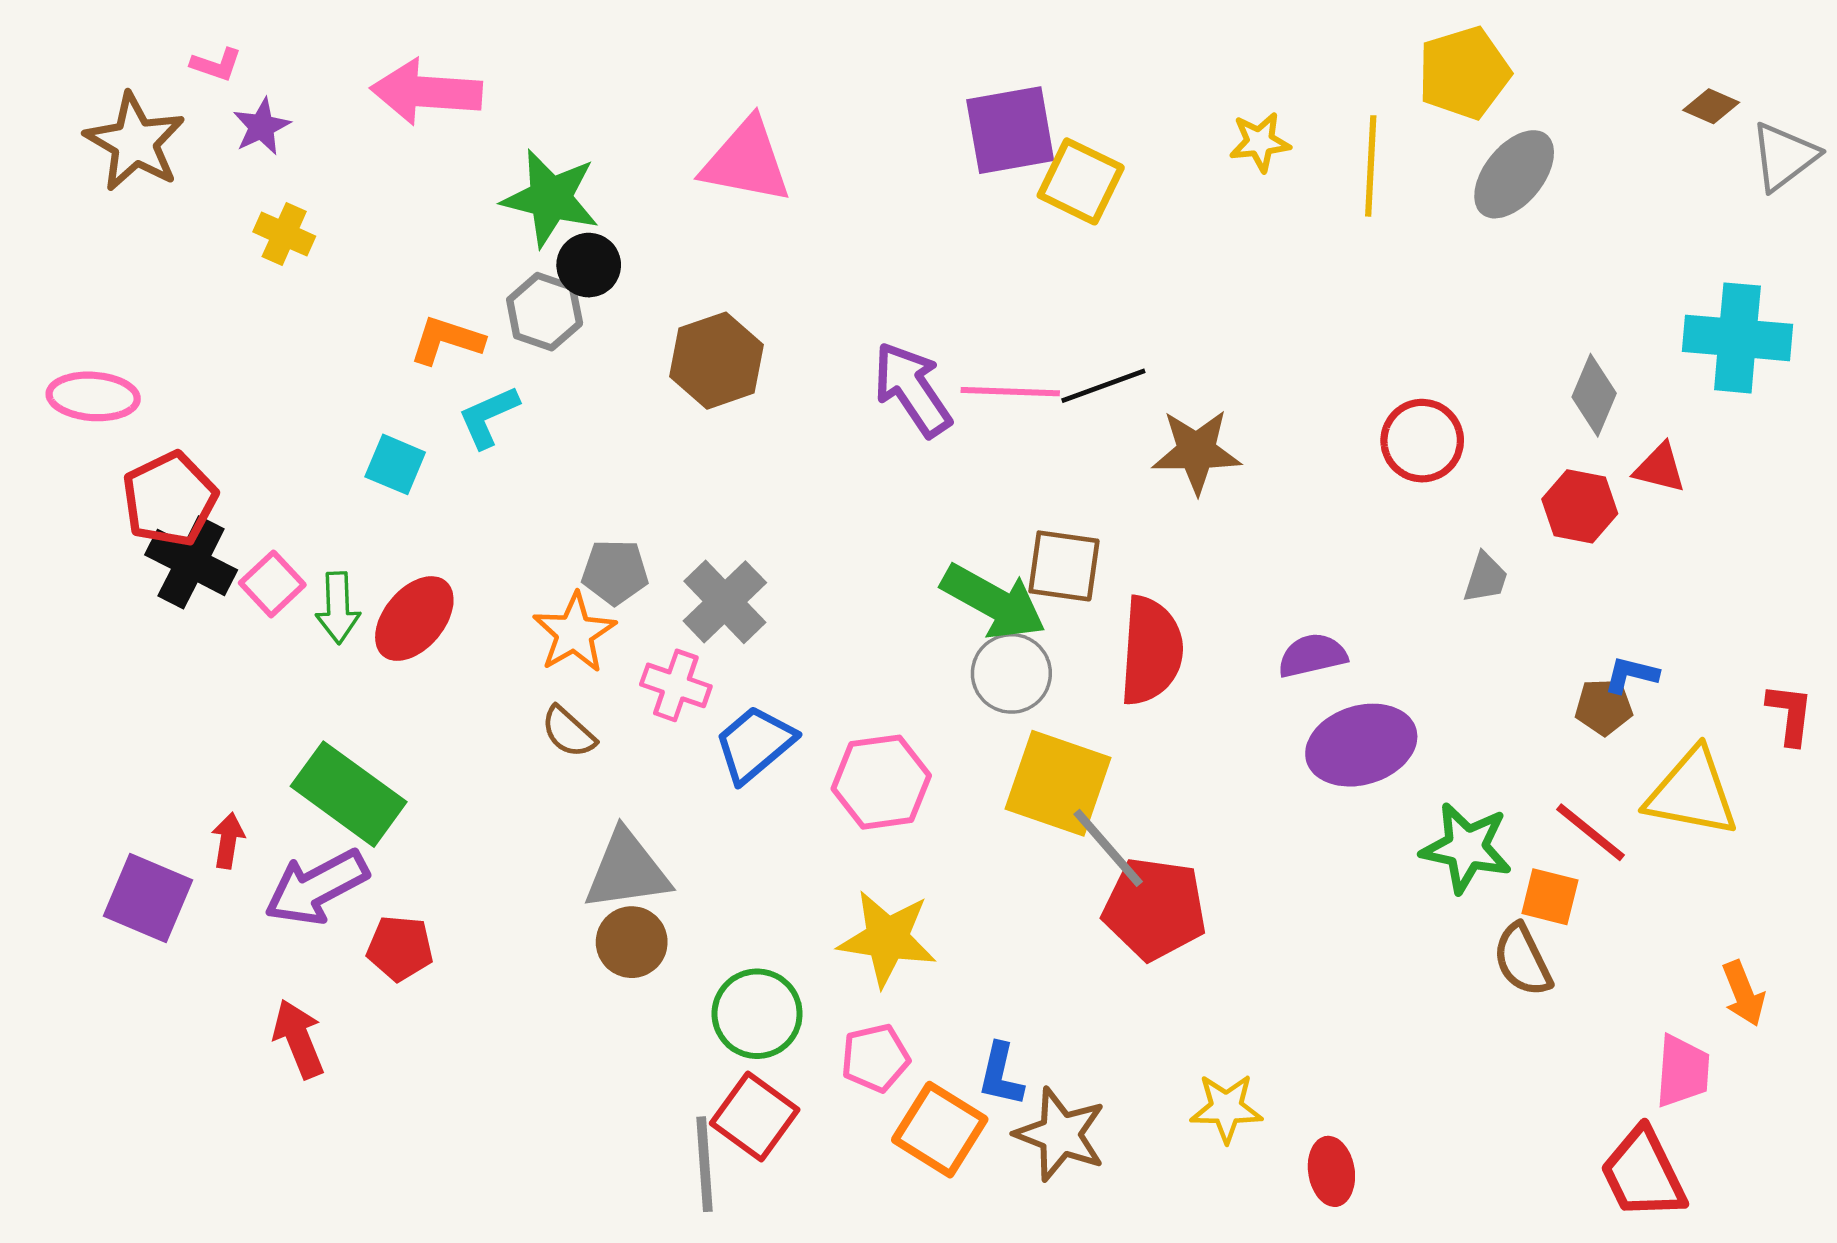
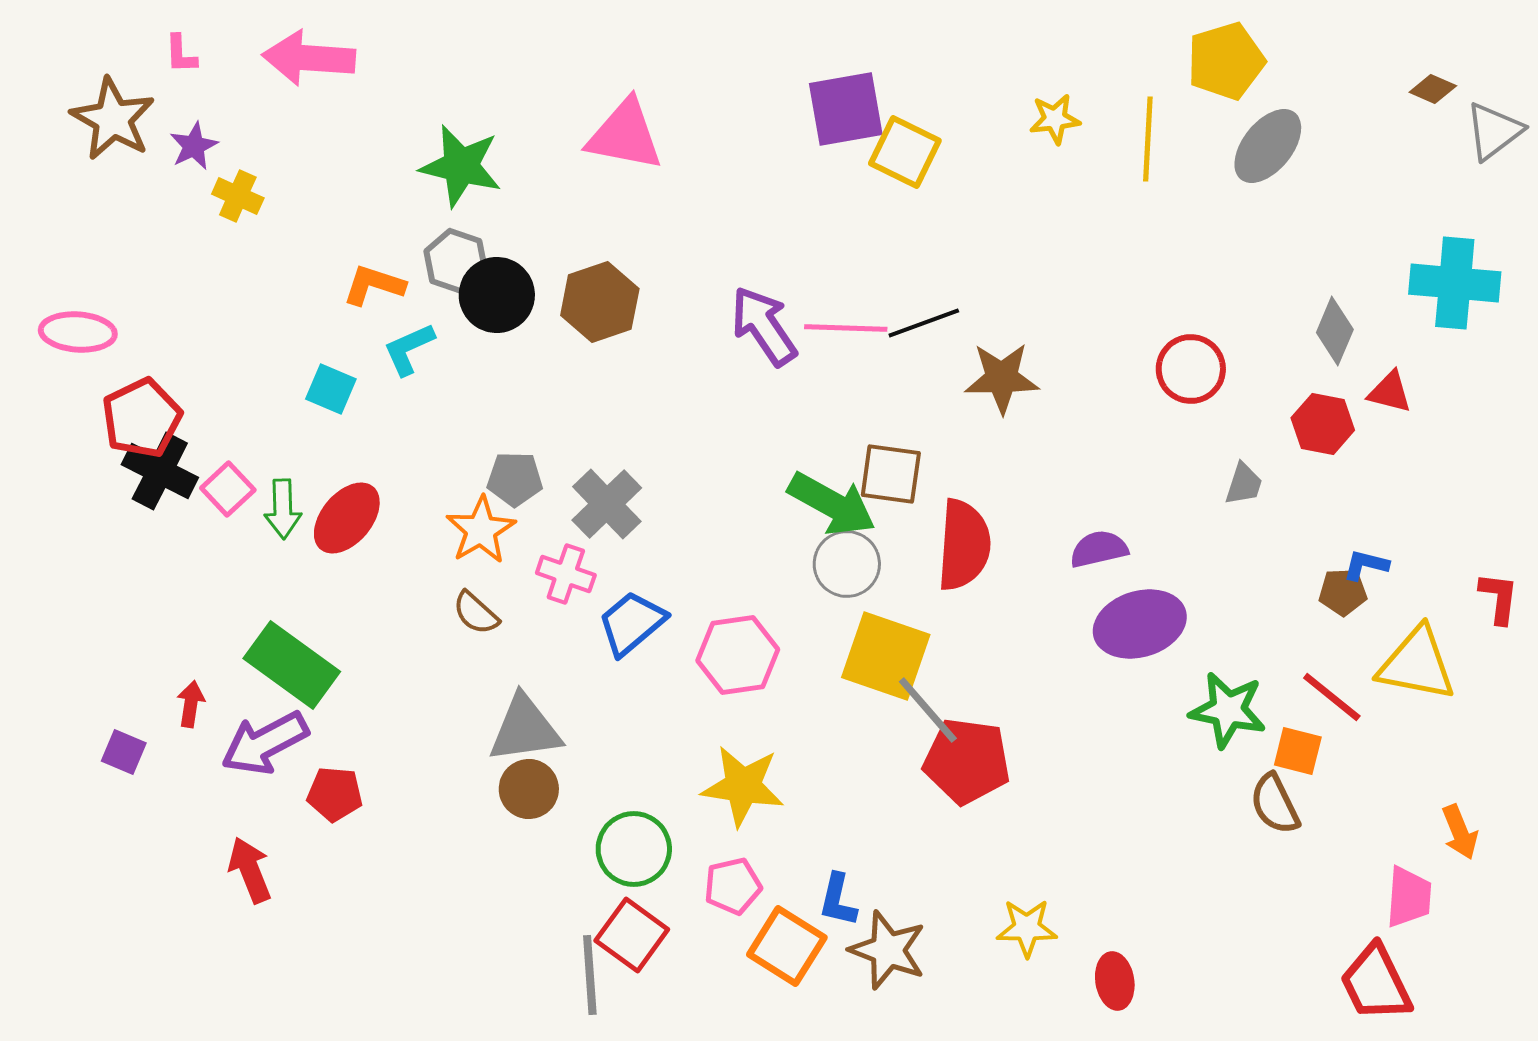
pink L-shape: (216, 64) -> (181, 54), turned 69
pink arrow: (426, 92) -> (309, 58), moved
purple star: (262, 127) -> (194, 146), moved
black circle: (589, 265) -> (497, 295), moved, size x1.4
purple square: (148, 898) -> (124, 752), size x0.6

